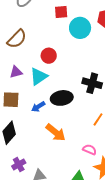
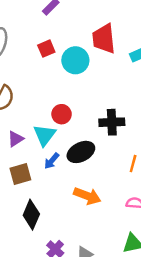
red circle: (49, 56) -> (62, 114), moved
blue arrow: (38, 107) -> (52, 161), moved

